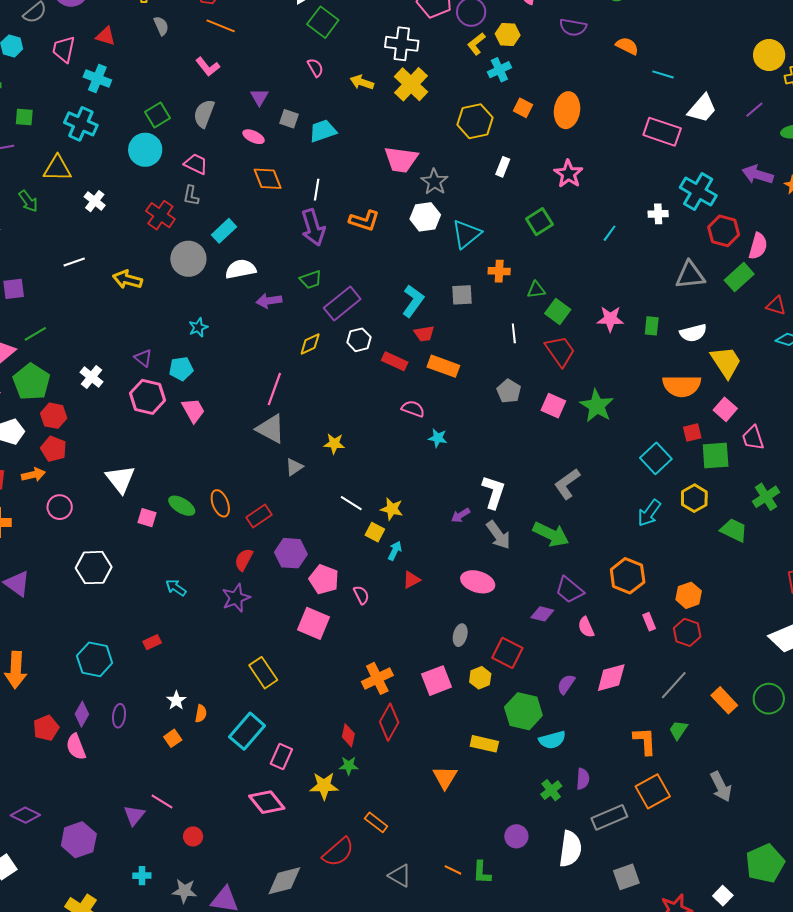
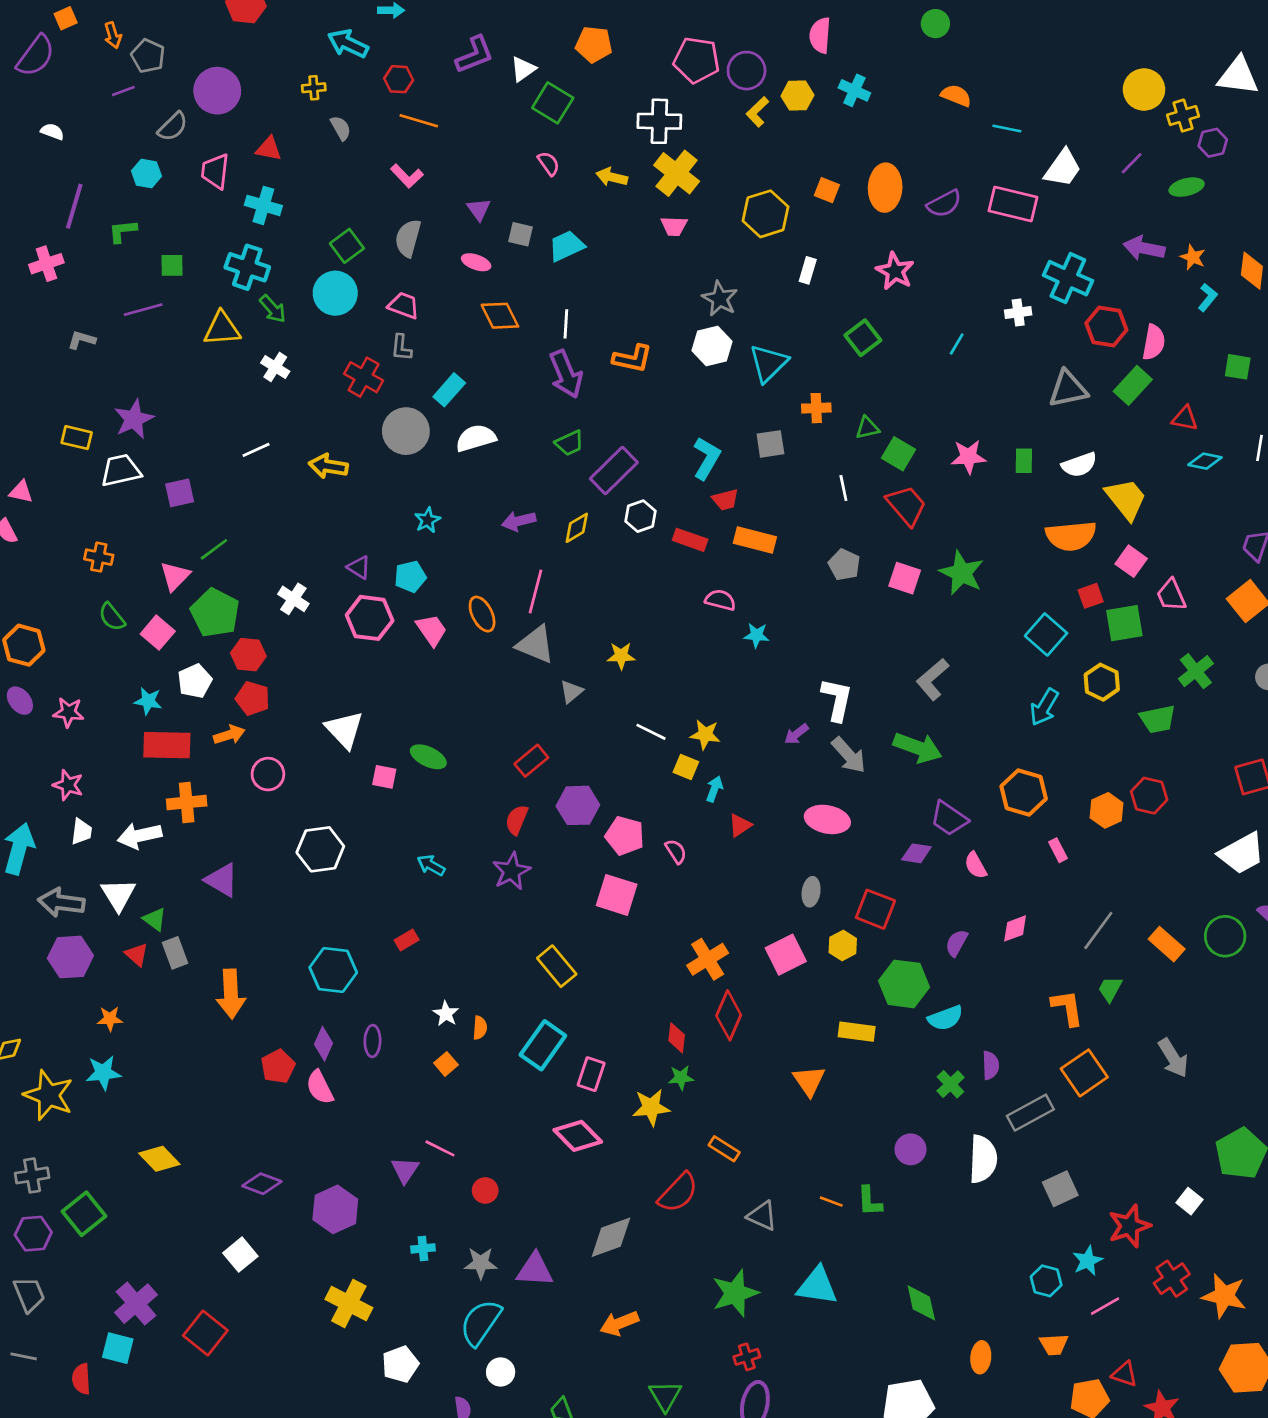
purple semicircle: (573, 27) -> (944, 204), moved, turned -32
cyan cross: (499, 70) -> (854, 90), moved, turned -35
pink trapezoid: (401, 160) -> (674, 226), moved, size x0.6
green arrow: (28, 201) -> (273, 309), moved
purple arrow: (269, 301) -> (519, 521), moved
orange ellipse: (220, 503) -> (482, 614), moved
green trapezoid: (734, 530) -> (1158, 719), turned 148
red hexagon: (687, 632) -> (1149, 796), moved
pink diamond: (611, 678) -> (1015, 928), size x0.7

